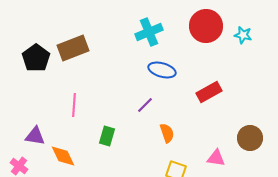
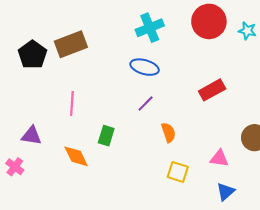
blue ellipse: (162, 70) -> (145, 67), moved
orange diamond: (63, 156) -> (76, 156), moved

